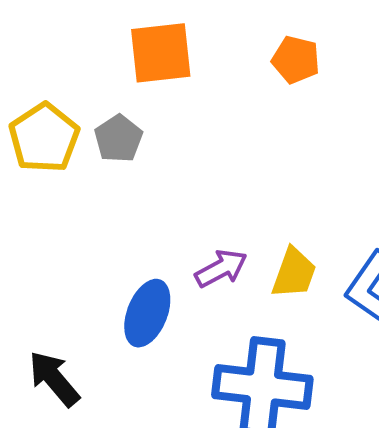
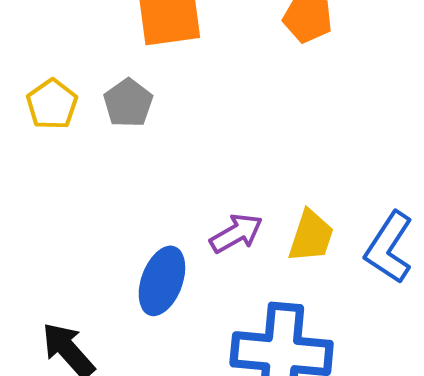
yellow pentagon: (44, 138) -> (52, 104), size x0.7

